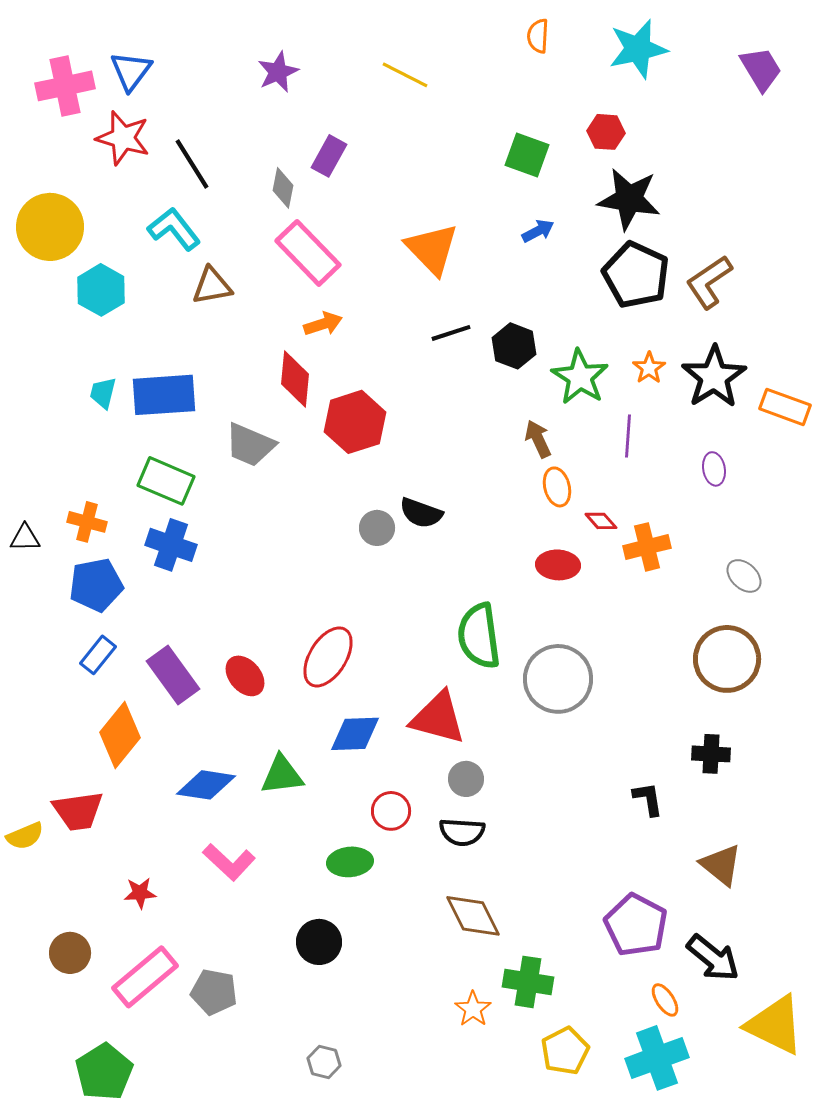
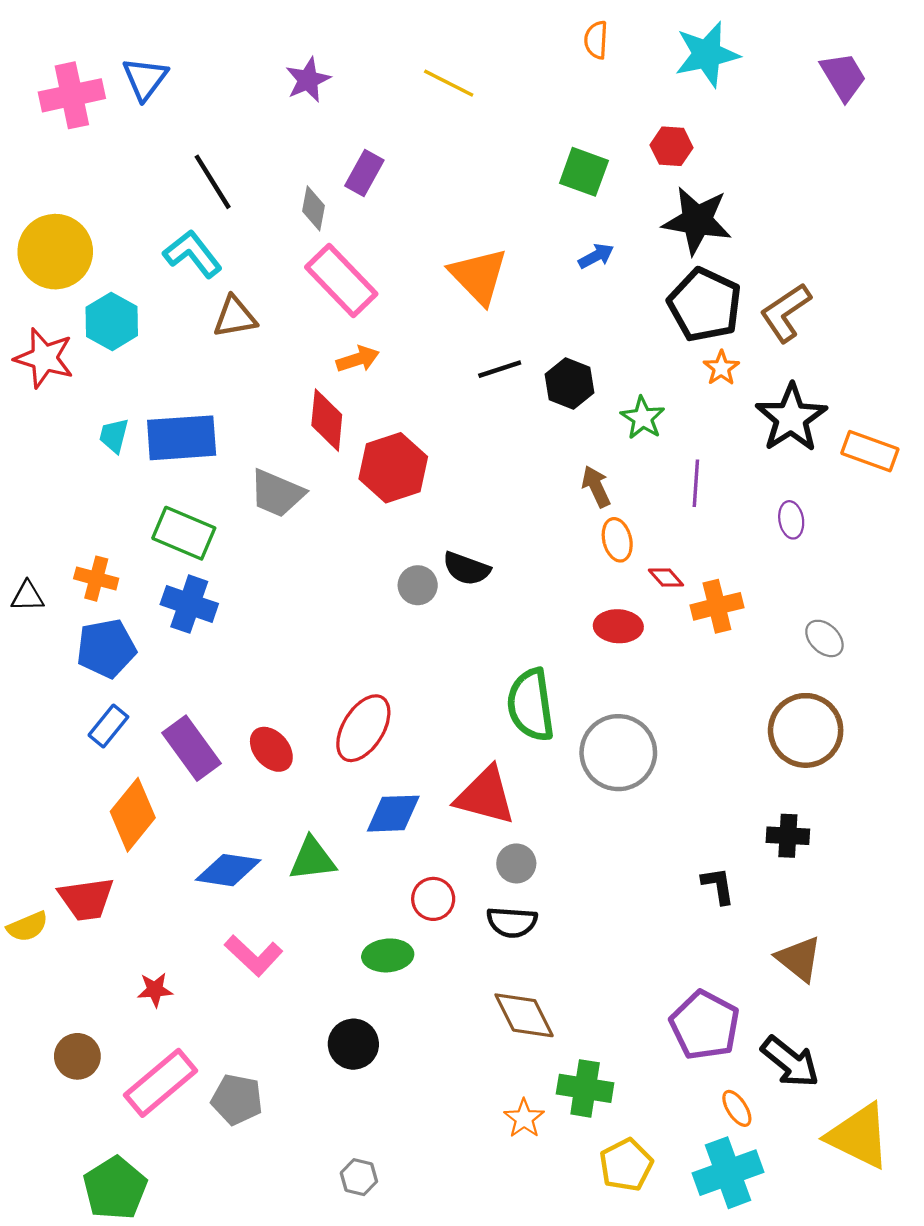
red star: (123, 138) -> (44, 358), moved
orange star: (649, 368) -> (721, 368), moved
green star: (580, 377) -> (643, 418), size x0.7

